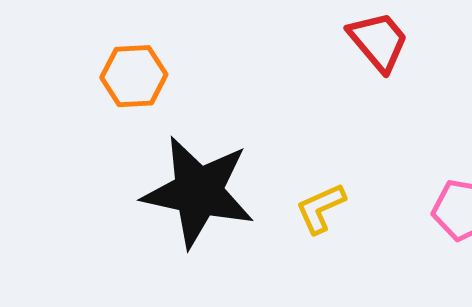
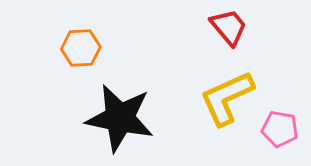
yellow L-shape: (321, 208) -> (227, 98), moved, size x1.8

